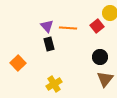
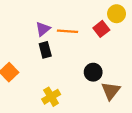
purple triangle: (47, 26) -> (43, 29), turned 32
black circle: (100, 57) -> (93, 72), moved

